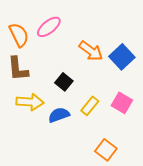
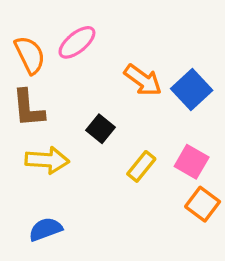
blue semicircle: (59, 115) -> (46, 229), moved
orange square: (106, 150) -> (203, 204), moved

